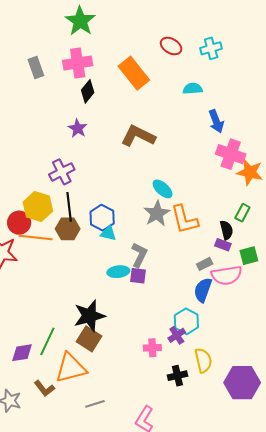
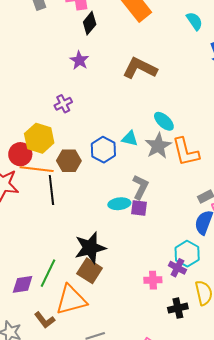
cyan semicircle: (193, 89) -> (194, 21), turned 60
purple cross: (62, 172) -> (63, 104), size x0.7
black line: (69, 207) -> (51, 190), moved
cyan triangle: (108, 233) -> (130, 139), moved
purple cross: (177, 335) -> (177, 268), turned -30

